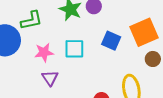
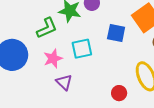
green L-shape: (31, 20) -> (47, 28), moved

